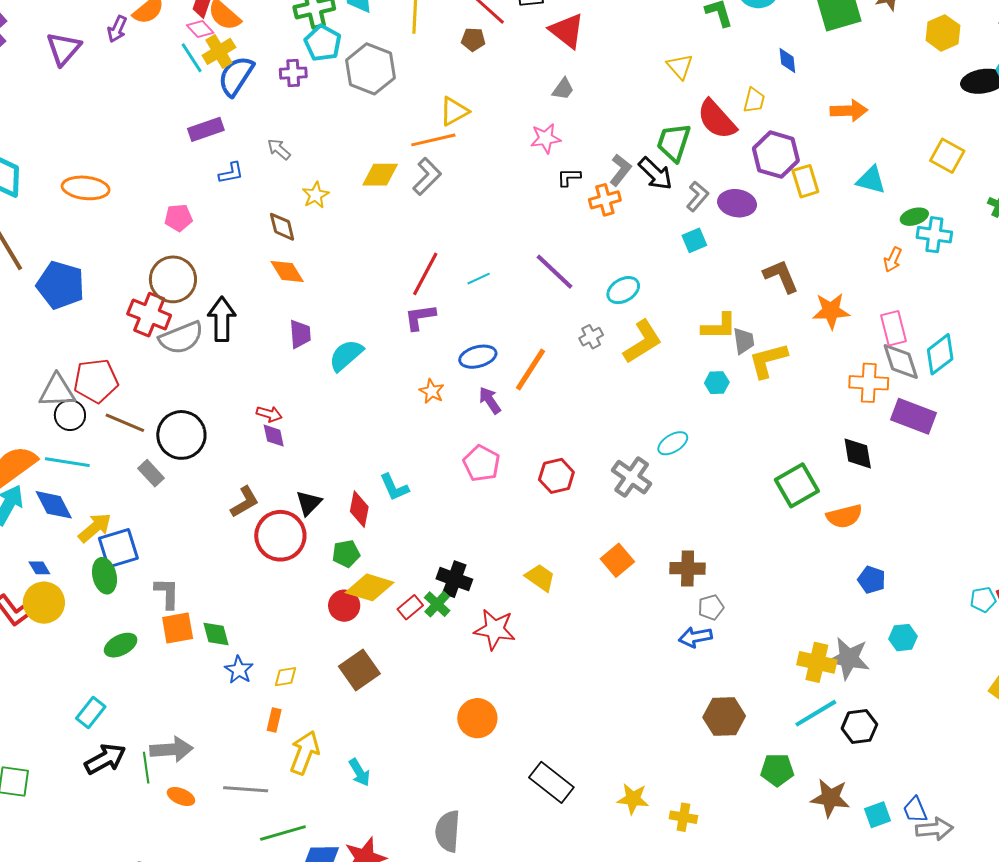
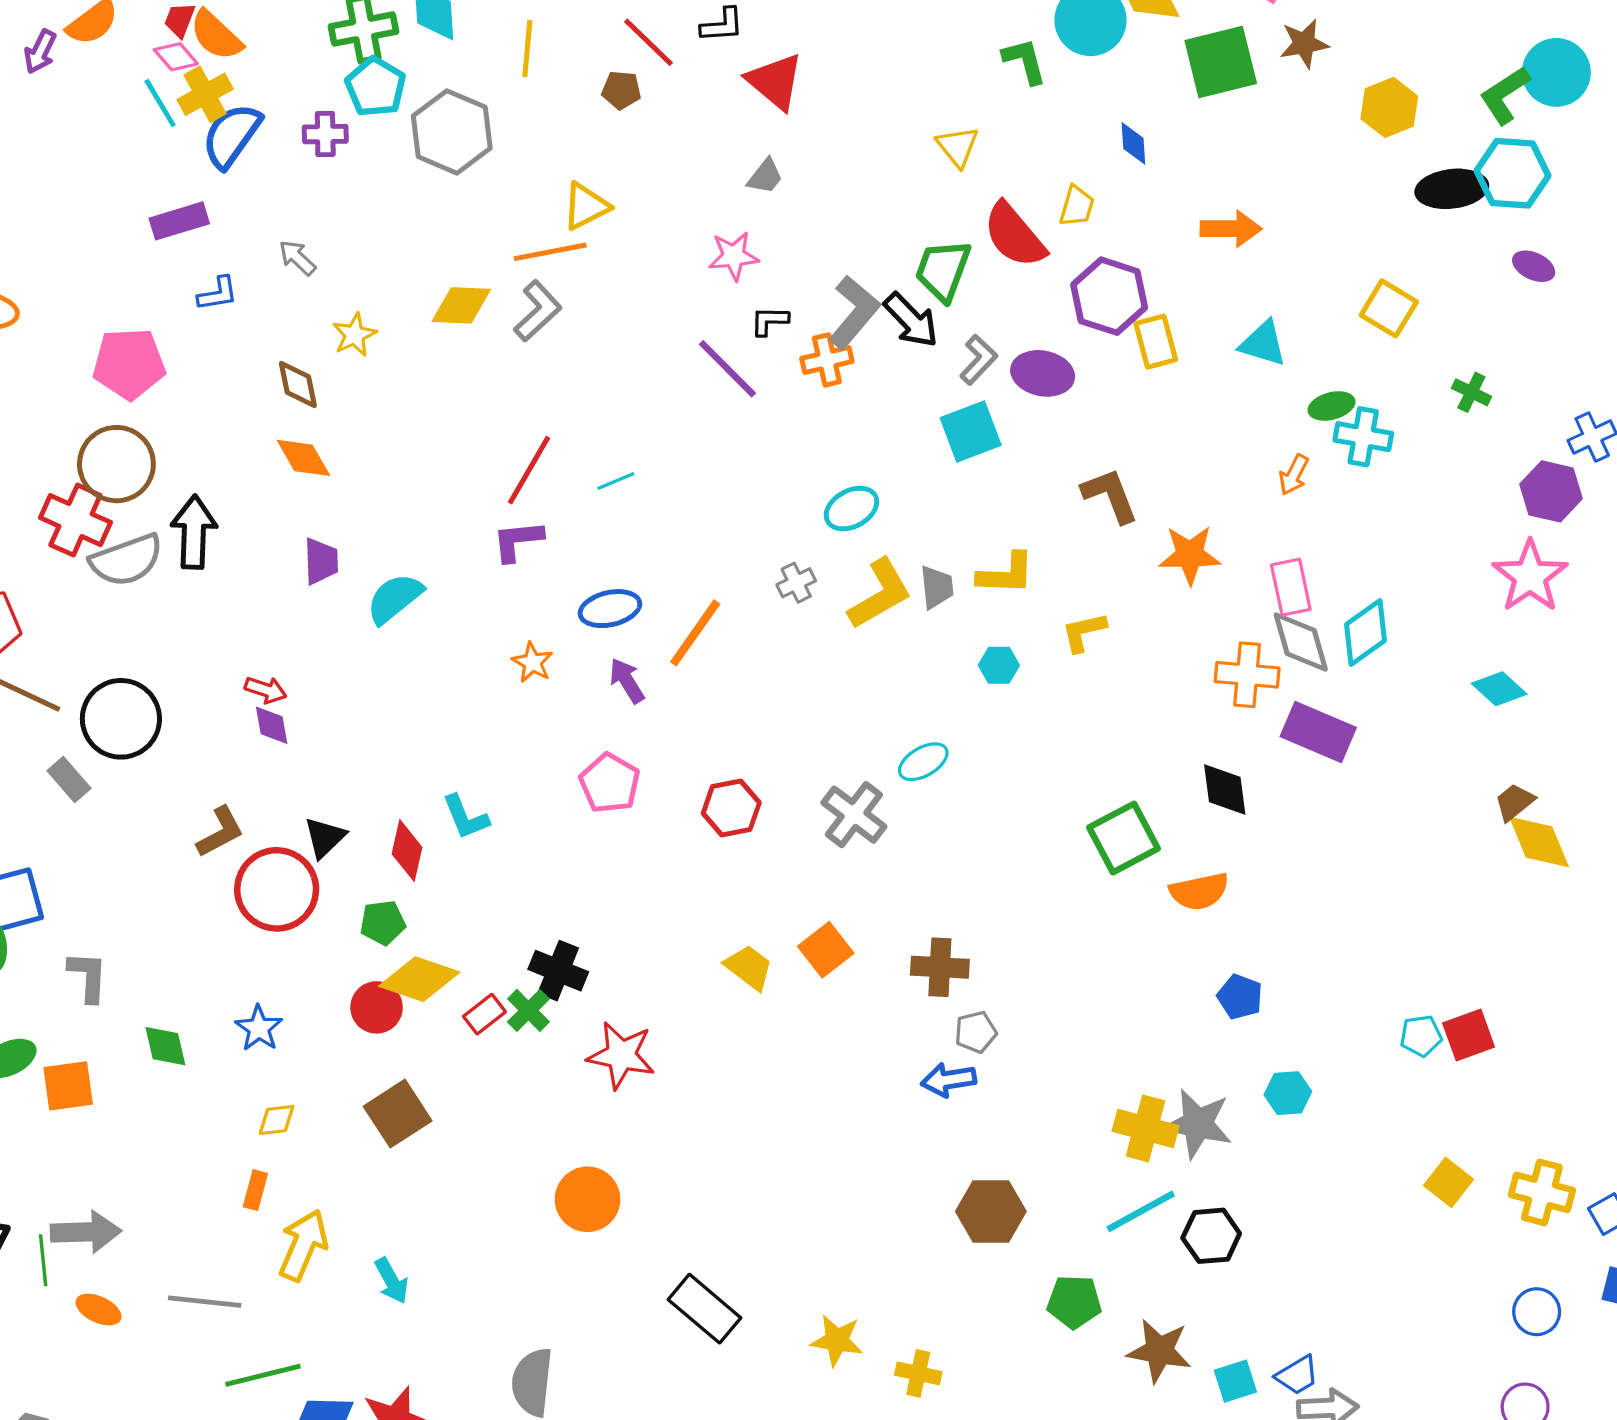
gray L-shape: (620, 170) -> (854, 312), size x1.4
pink pentagon: (178, 218) -> (129, 364), size x1.6
cyan square: (694, 240) -> (971, 432), size x1.5
purple line: (554, 272) -> (727, 369), moved
gray trapezoid: (744, 341) -> (937, 587), moved
yellow L-shape: (768, 360) -> (1084, 632), size x0.7
yellow trapezoid: (540, 578) -> (749, 967), moved
orange square: (178, 628) -> (68, 1086), moved
blue star: (239, 670) -> (259, 1028), moved
blue trapezoid: (915, 810) -> (1297, 1375), turned -100

